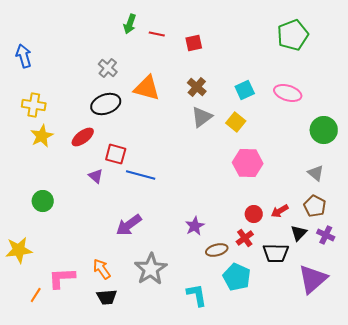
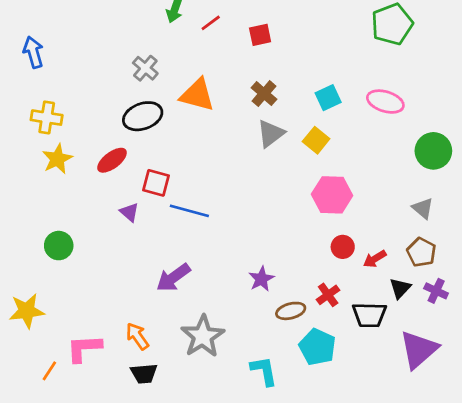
red line: (157, 34) -> (211, 23), turned -49
red circle: (254, 214) -> (343, 247), moved

